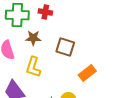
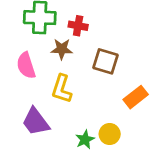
red cross: (45, 12) -> (78, 26), moved

